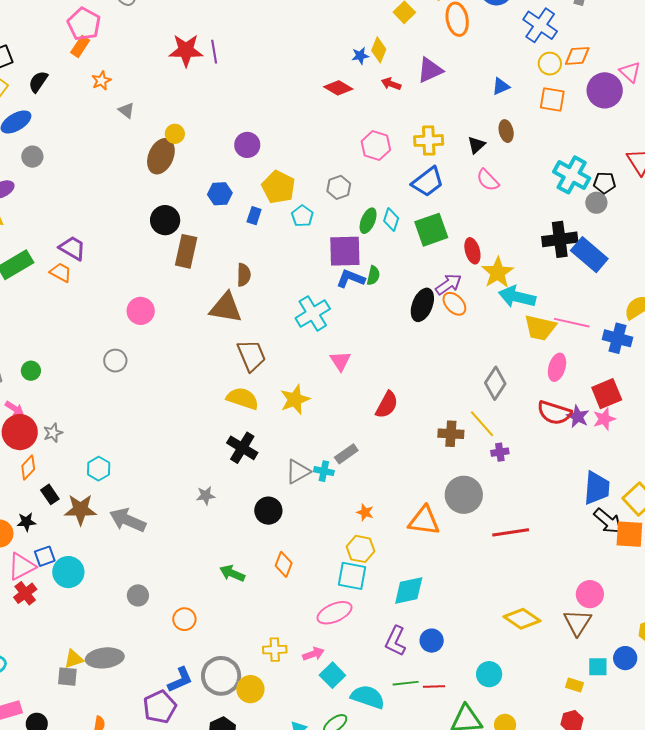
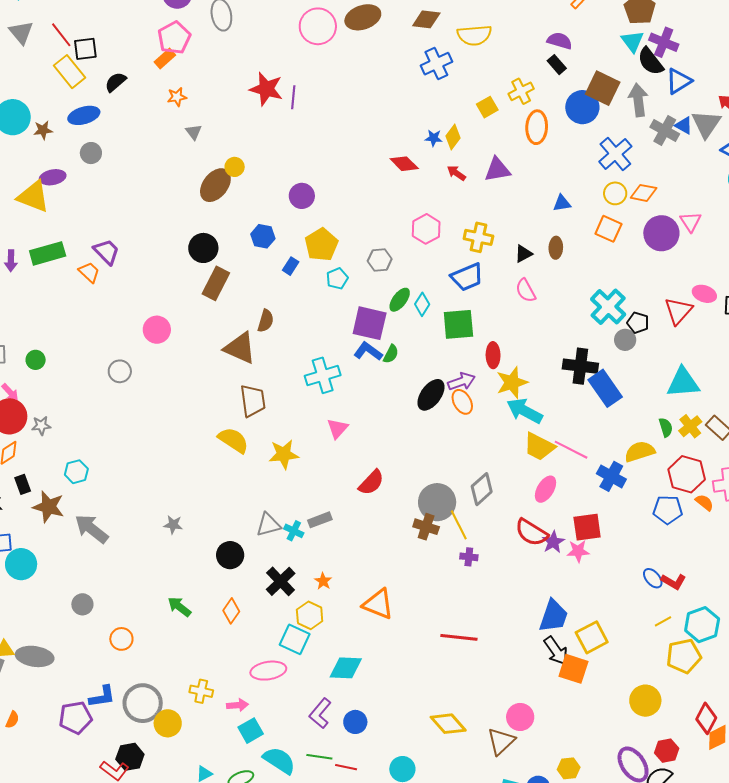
black cross: (242, 448) -> (281, 581), moved
gray circle: (464, 495) -> (437, 502), moved

